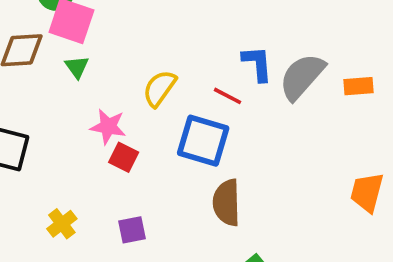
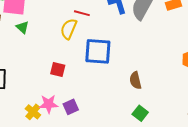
red line: (228, 96) -> (82, 13), moved
pink star: (108, 127) -> (49, 104), moved
brown semicircle: (227, 203) -> (135, 80), moved, size x0.7

